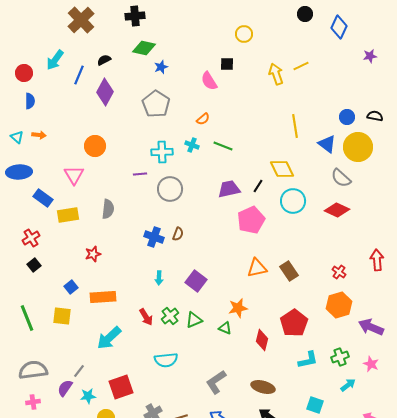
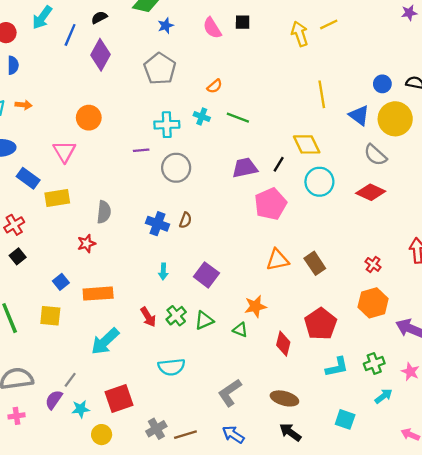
pink semicircle: (209, 81) -> (212, 28), moved
gray semicircle: (108, 209) -> (104, 212), moved

